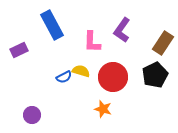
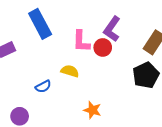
blue semicircle: (64, 77) -> (43, 86), moved
red circle: (113, 77) -> (103, 47), moved, size x0.6

